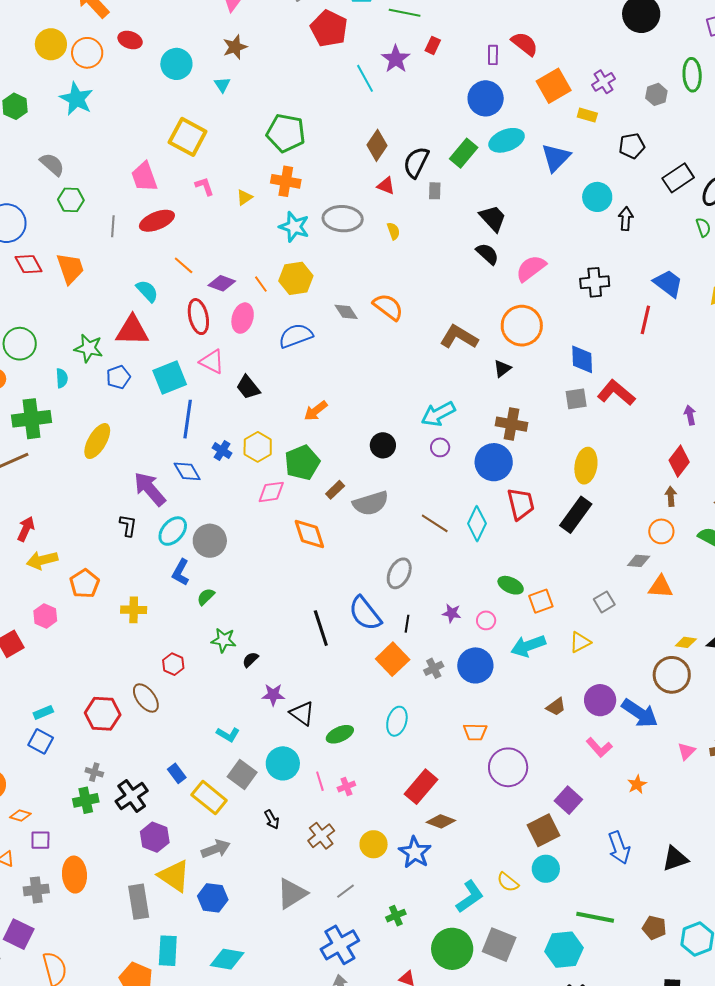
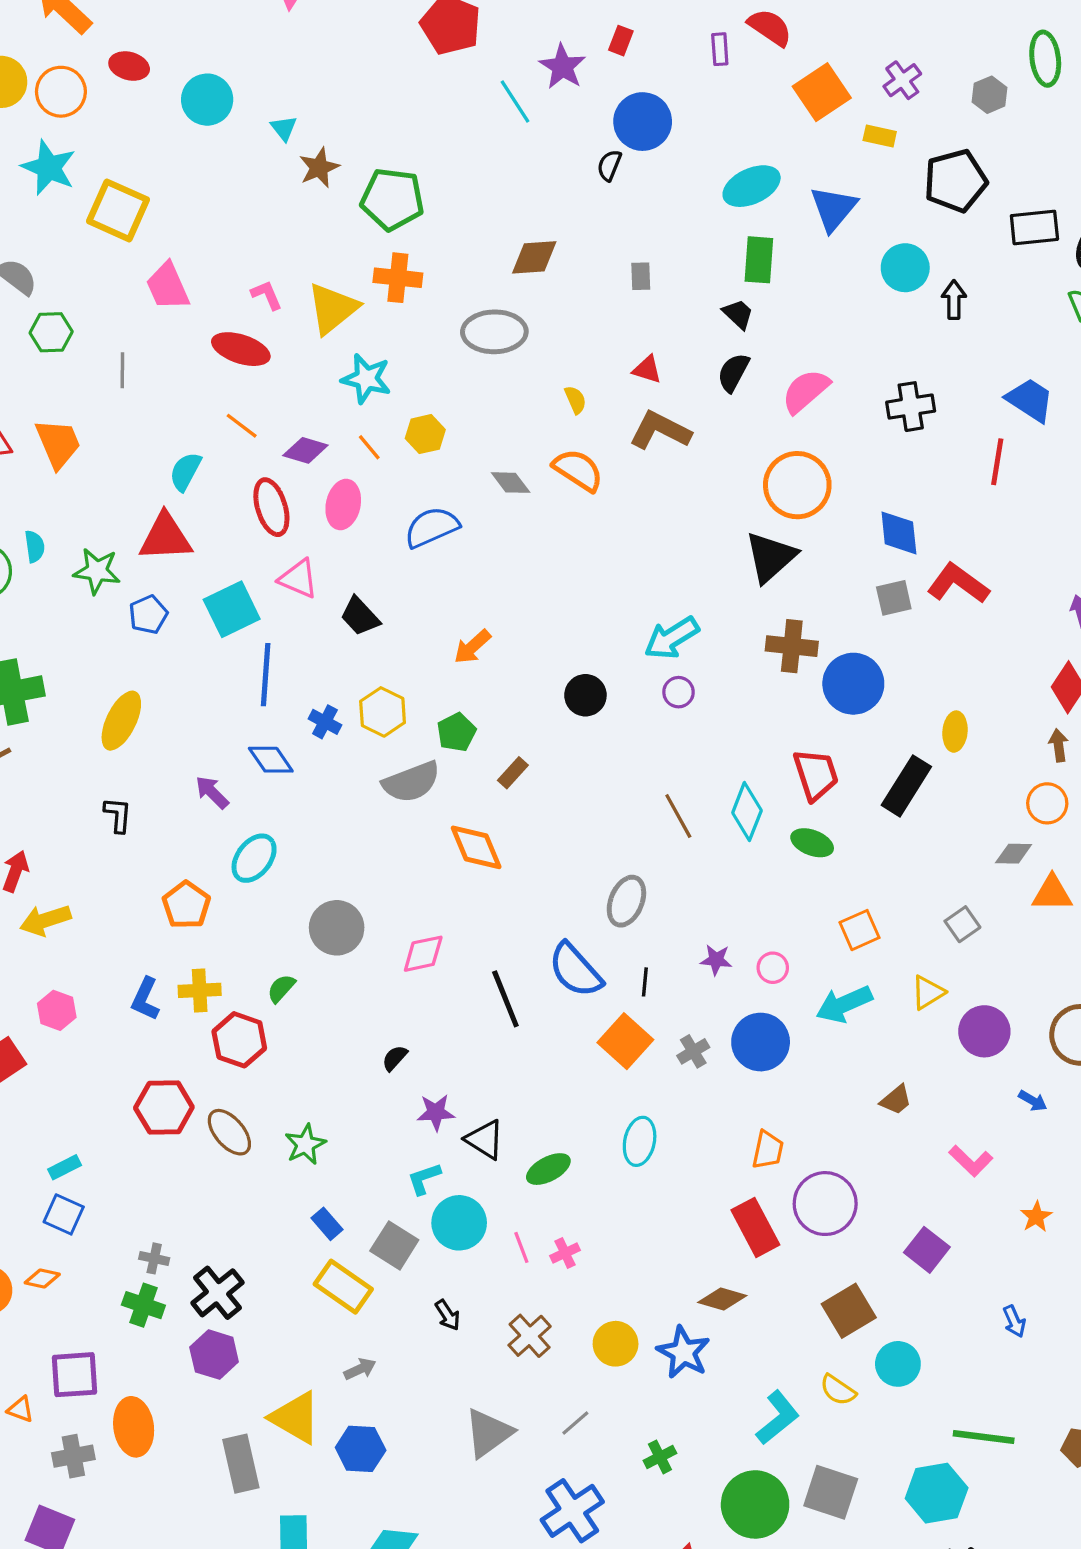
brown star: (235, 47) -> (319, 168), moved
blue circle: (486, 98) -> (643, 122), moved
yellow square: (188, 137) -> (118, 210), moved
brown diamond: (377, 145) -> (534, 257), moved, turned 56
black pentagon: (632, 146) -> (955, 181), size x1.5
green rectangle: (464, 153) -> (759, 260), moved, turned -32
black semicircle: (416, 162) -> (609, 165), moved, size x0.6
black rectangle: (678, 178) -> (1034, 227), turned 32
red triangle: (386, 186) -> (647, 369), moved
yellow triangle: (244, 197) -> (333, 308), size x2.0
black trapezoid: (493, 218) -> (738, 314), size x0.7
red ellipse: (157, 221) -> (241, 349), moved, turned 44
cyan star: (294, 227) -> (366, 379), moved
yellow semicircle: (393, 231) -> (575, 400), moved
black semicircle: (487, 254) -> (733, 372), turned -100
yellow hexagon: (296, 278) -> (425, 434), size x0.7
cyan semicircle: (147, 291) -> (185, 472), turned -105
brown L-shape: (459, 337) -> (660, 430), moved
black triangle: (502, 369) -> (771, 557), size x1.8
cyan semicircle: (62, 378) -> (35, 546), moved
blue circle: (494, 462) -> (853, 684), moved
green pentagon: (302, 463) -> (456, 732), size x0.7
yellow ellipse: (586, 466) -> (955, 732), moved, size x0.7
purple arrow: (150, 489) -> (212, 792), size x0.6
pink diamond: (271, 492) -> (423, 954), moved
gray semicircle: (371, 503) -> (411, 782), moved
brown line: (435, 523) -> (678, 816), turned 32
black L-shape: (128, 525) -> (118, 815), moved
gray circle: (210, 541) -> (337, 928), moved
blue L-shape: (181, 572) -> (145, 999), moved
orange pentagon: (85, 584) -> (186, 905), moved
green ellipse: (511, 585) -> (812, 843), moved
green semicircle: (206, 597) -> (281, 988), moved
green star: (224, 640) -> (305, 1144), moved, turned -30
red hexagon: (173, 664) -> (239, 1040), moved, size x1.5
purple circle: (600, 700) -> (984, 1031), moved
blue arrow: (640, 713) -> (1033, 1101), size x0.5
red hexagon: (103, 714) -> (164, 1107), moved
orange trapezoid: (475, 732) -> (768, 1150), turned -75
cyan L-shape: (228, 734) -> (424, 1179), moved, turned 135
blue rectangle: (177, 773) -> (327, 1224), moved
red rectangle: (421, 787) -> (755, 1227), moved, turned -64
green cross: (86, 800) -> (143, 1305), turned 35
orange diamond: (20, 815) -> (42, 1278), moved
brown square: (544, 830) -> (849, 1311), moved
purple hexagon: (155, 837) -> (214, 1355), moved
purple square: (40, 840) -> (75, 1375), size x1.5
blue arrow: (619, 848) -> (1014, 1321), size x0.6
gray arrow: (216, 849) -> (360, 1369), size x0.7

